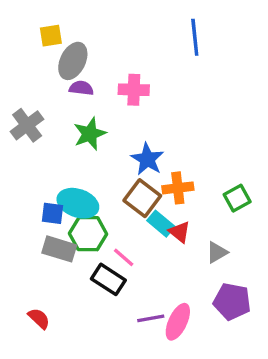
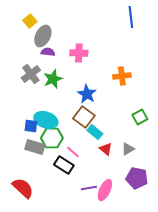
yellow square: (51, 36) -> (30, 21), turned -32
blue line: (195, 37) -> (131, 17), moved
gray cross: (27, 125) -> (31, 74), moved
orange cross: (178, 188) -> (122, 76), moved
red triangle: (180, 232) -> (106, 149), moved
red semicircle: (39, 318) -> (23, 188), size x1.6

